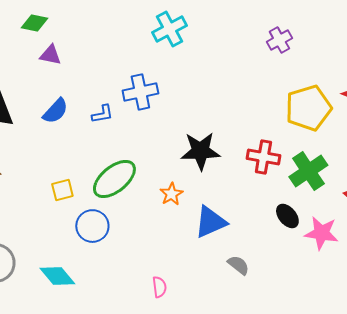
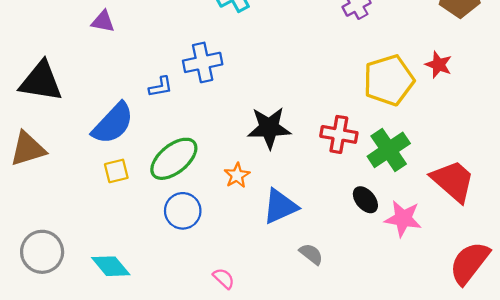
blue semicircle: (55, 111) -> (113, 123), moved, size x1.5
blue circle: (92, 226) -> (183, 211), moved
pink semicircle: (159, 287) -> (224, 278), turned -40

